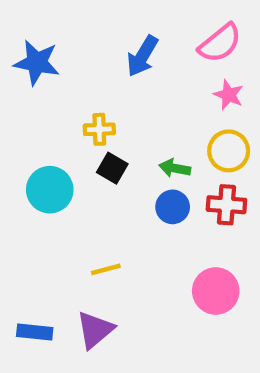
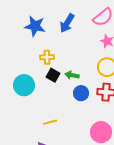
blue star: (37, 63) -> (35, 26), moved
green arrow: (175, 168) -> (72, 75), moved

